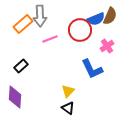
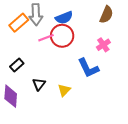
blue semicircle: (96, 19) -> (64, 18), moved
red circle: (80, 30) -> (62, 36), moved
black triangle: (68, 108) -> (39, 84), moved, turned 32

